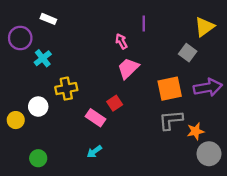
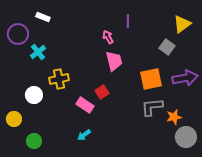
pink trapezoid: (128, 68) -> (114, 61), turned 120
yellow circle: (16, 120) -> (14, 119), moved

